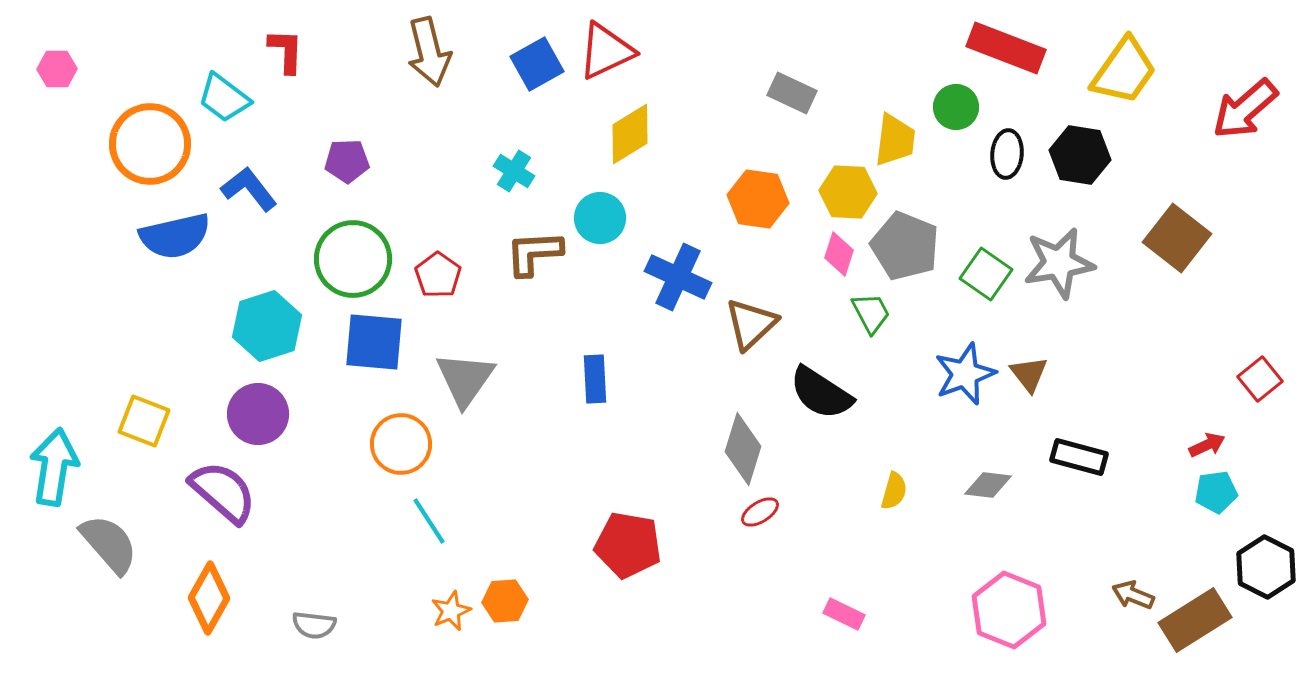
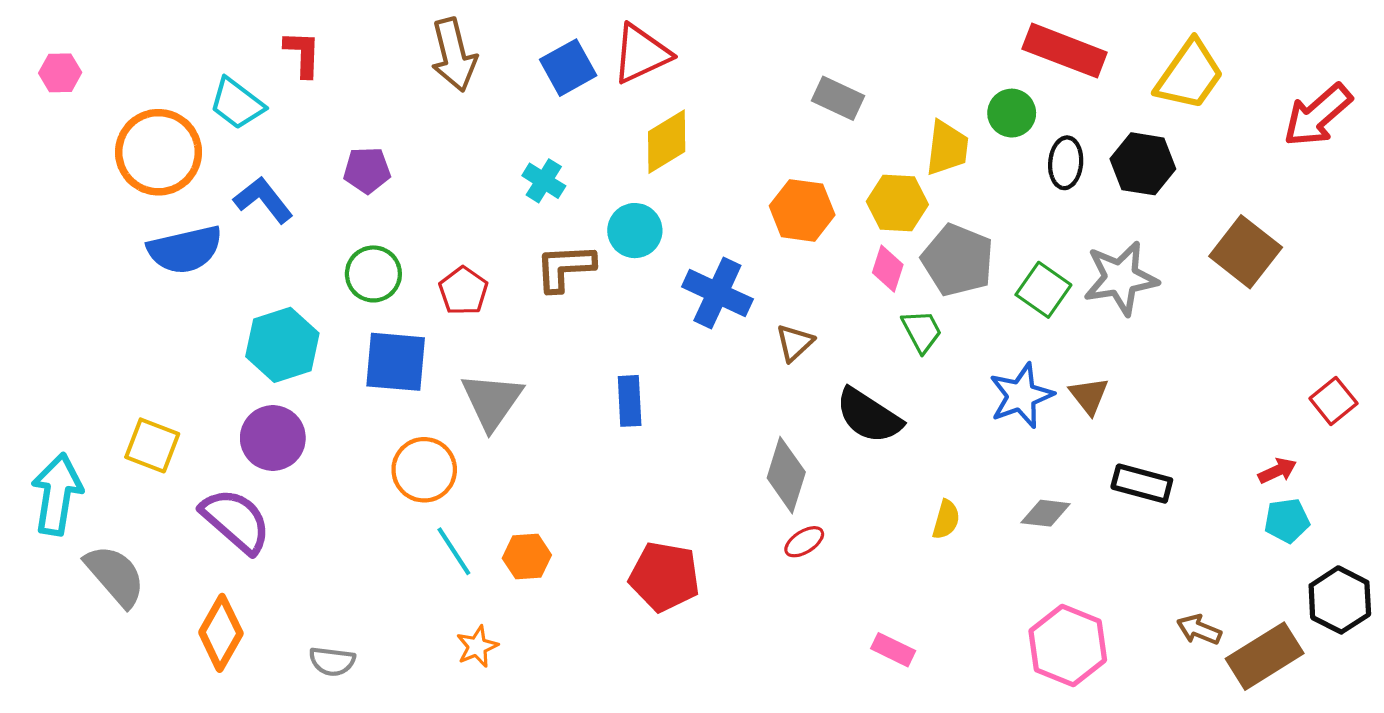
green circle: (353, 259) -> (373, 274), size x0.7
brown triangle: (751, 324) -> (795, 343), size x0.7
orange hexagon: (505, 601) -> (527, 557), moved

